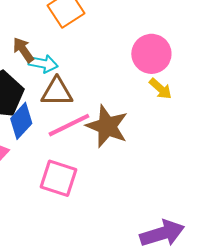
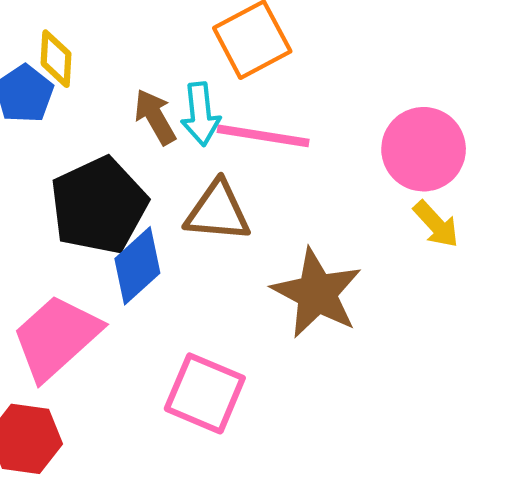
cyan arrow: (43, 64) -> (201, 114), moved, turned 68
pink line: (69, 125) -> (263, 136), moved, turned 30

